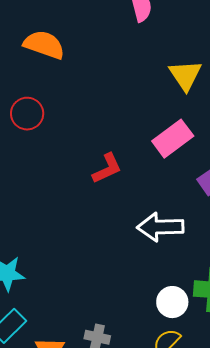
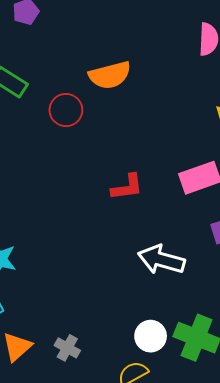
orange semicircle: (44, 45) -> (110, 75), moved, turned 129

